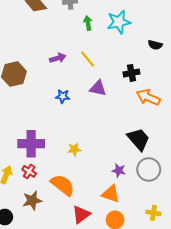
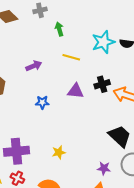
cyan star: (119, 22) -> (103, 42), moved
yellow line: (88, 59) -> (71, 57), moved, turned -30
black cross: (131, 73) -> (102, 84), moved

